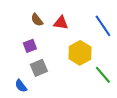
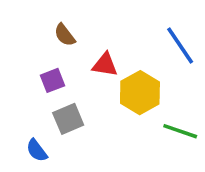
red triangle: (61, 23) -> (105, 65), moved
green line: (103, 75) -> (180, 131), turned -30

